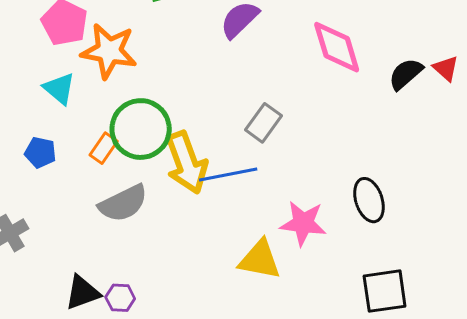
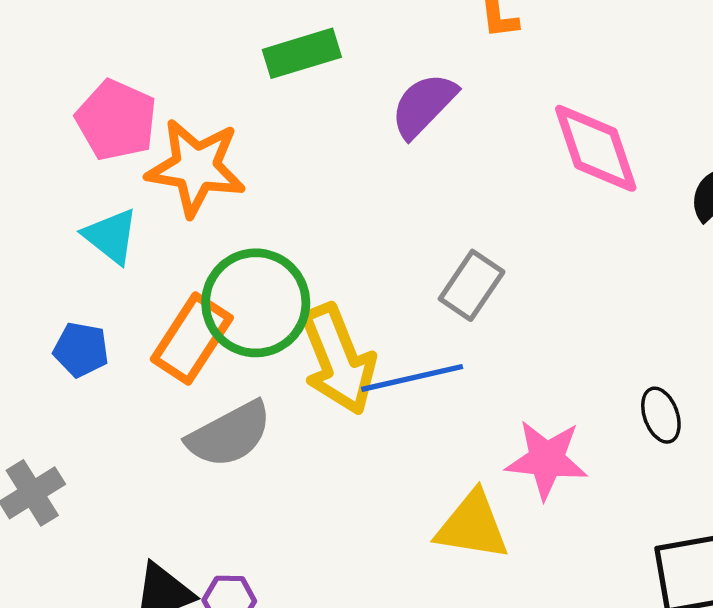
orange rectangle: (104, 148) -> (192, 338), size x1.6
black ellipse: (369, 200) -> (661, 415), size x0.7

